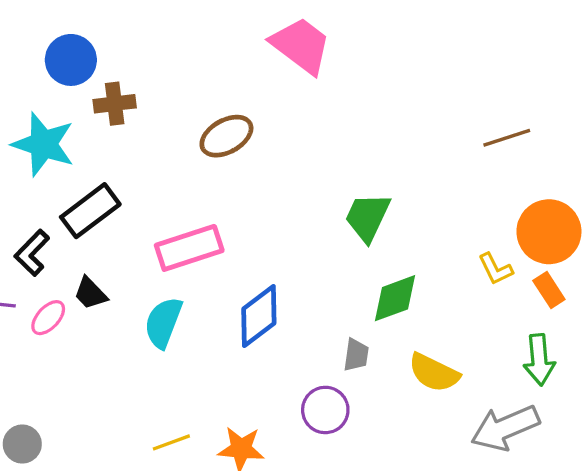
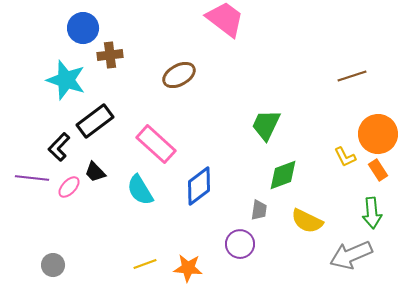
pink rectangle: (189, 248) -> (156, 144), turned 60
cyan semicircle: (163, 322) -> (140, 190), turned -52

